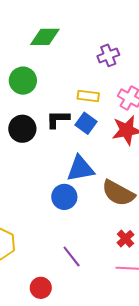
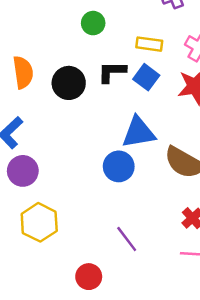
green circle: (23, 81) -> (93, 23), moved, size x0.7

